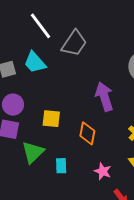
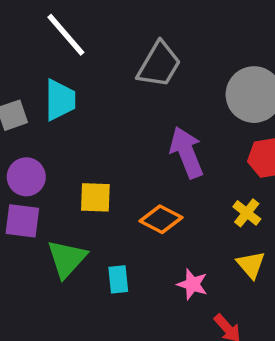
gray trapezoid: (74, 43) -> (159, 65), moved
cyan trapezoid: (35, 62) -> (60, 100), turned -135
orange diamond: (87, 133) -> (161, 219), turned -70

